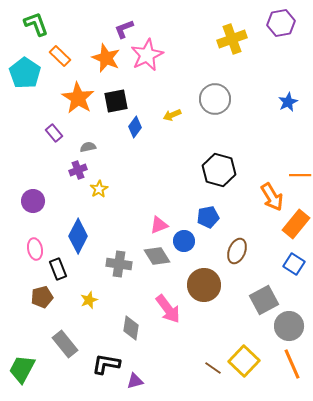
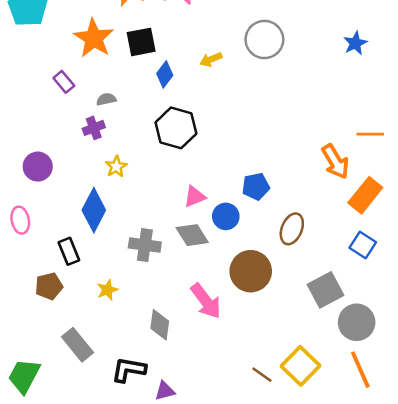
black hexagon: (219, 170) -> (176, 128), moved
yellow star: (99, 189) -> (116, 167), moved
pink ellipse: (35, 249) -> (20, 220), moved

